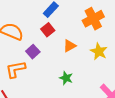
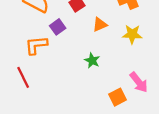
yellow star: (99, 51) -> (132, 34), turned -30

